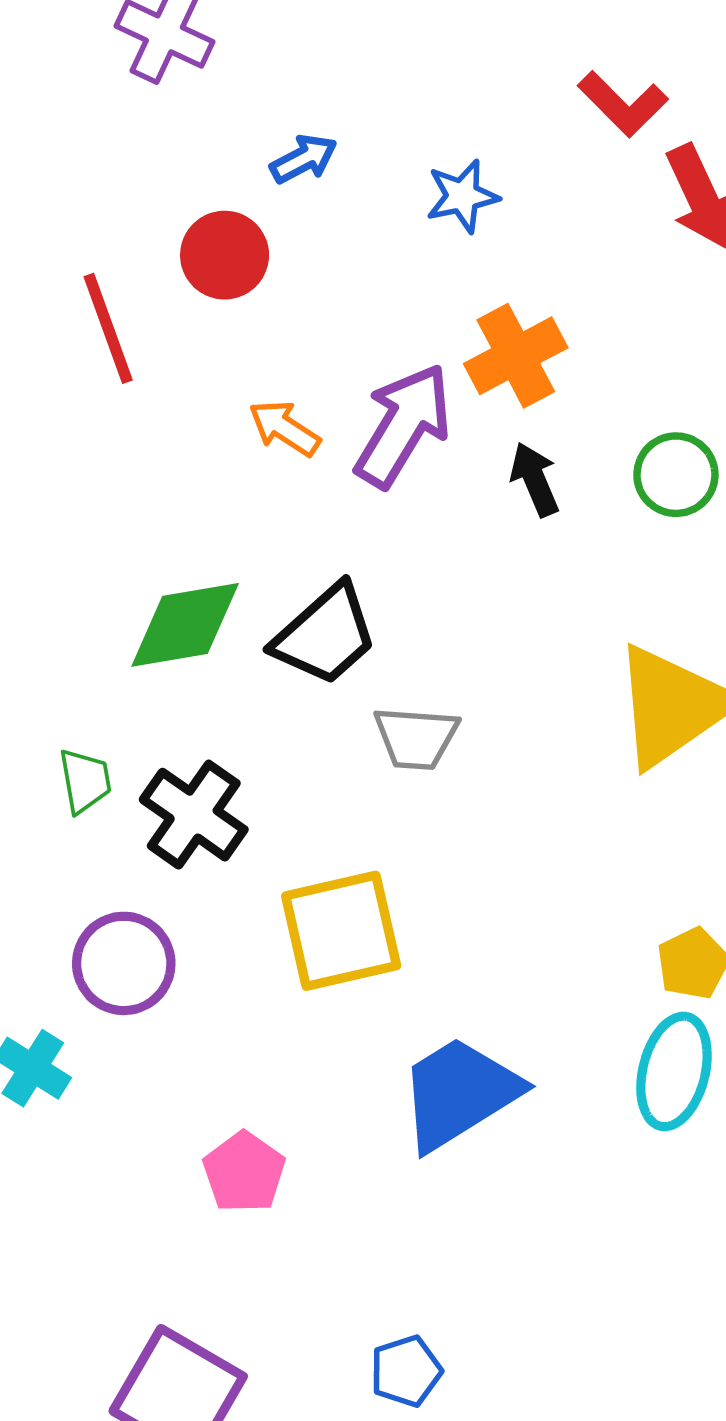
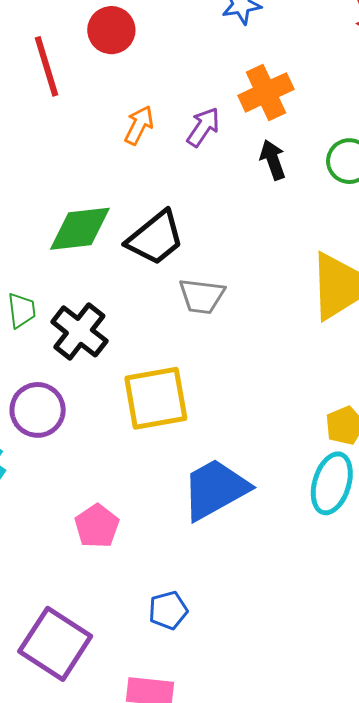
purple arrow: (403, 425) -> (203, 127), size x0.6
orange arrow: (284, 428) -> (139, 125), turned 81
blue pentagon: (406, 1371) -> (168, 610), moved

